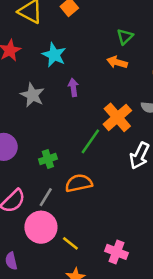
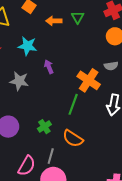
orange arrow: (117, 62) -> (54, 21), moved
orange semicircle: (79, 183) -> (73, 139), turned -120

